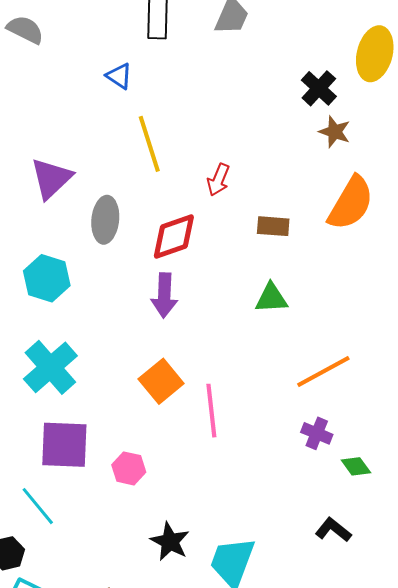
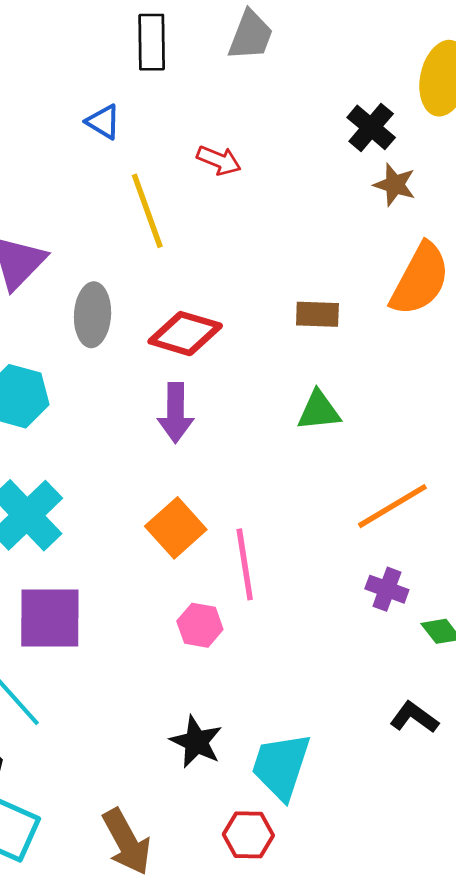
red arrow: (218, 180) -> (219, 160), moved, turned -88
red diamond: (174, 237) -> (185, 334), turned 38
pink hexagon: (129, 468) -> (200, 625), moved

